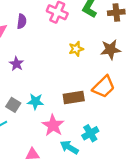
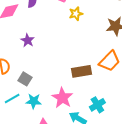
yellow star: (76, 49) -> (76, 14), moved
cyan star: (35, 101) -> (34, 101), moved

